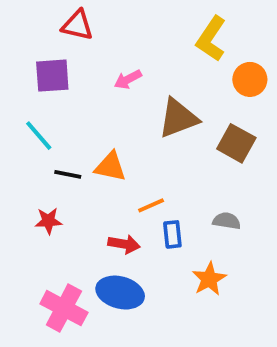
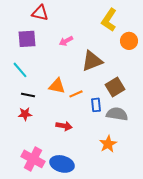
brown square: (236, 143) -> (115, 87), moved, turned 30
black line: (68, 174) -> (28, 95), moved
orange line: (151, 205) -> (76, 94), moved
gray semicircle: (227, 221) -> (117, 114), size x1.5
blue rectangle: (172, 234) -> (96, 105), moved
blue ellipse: (120, 293) -> (62, 164), moved

